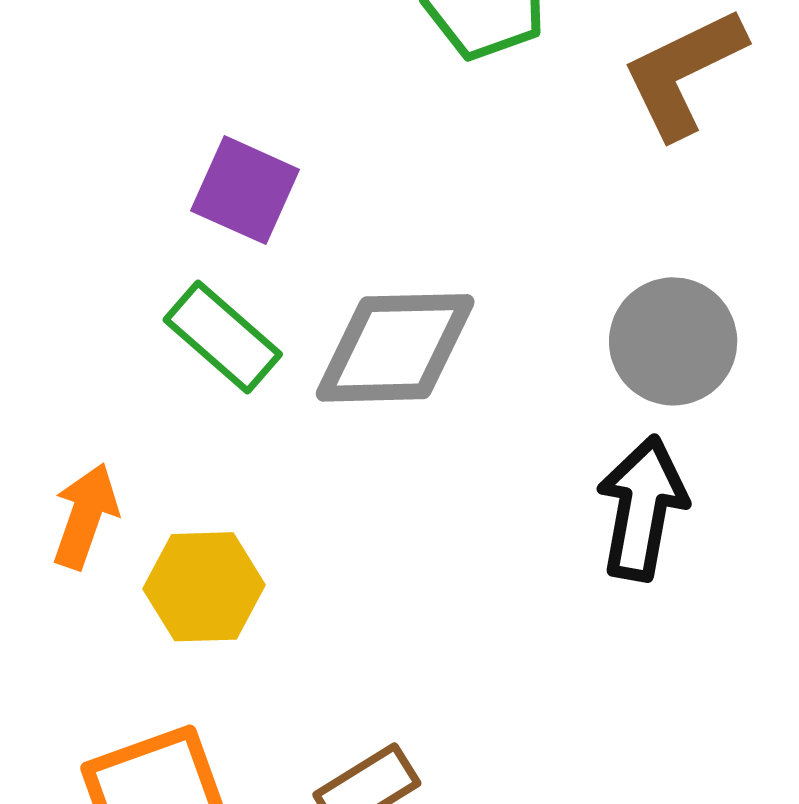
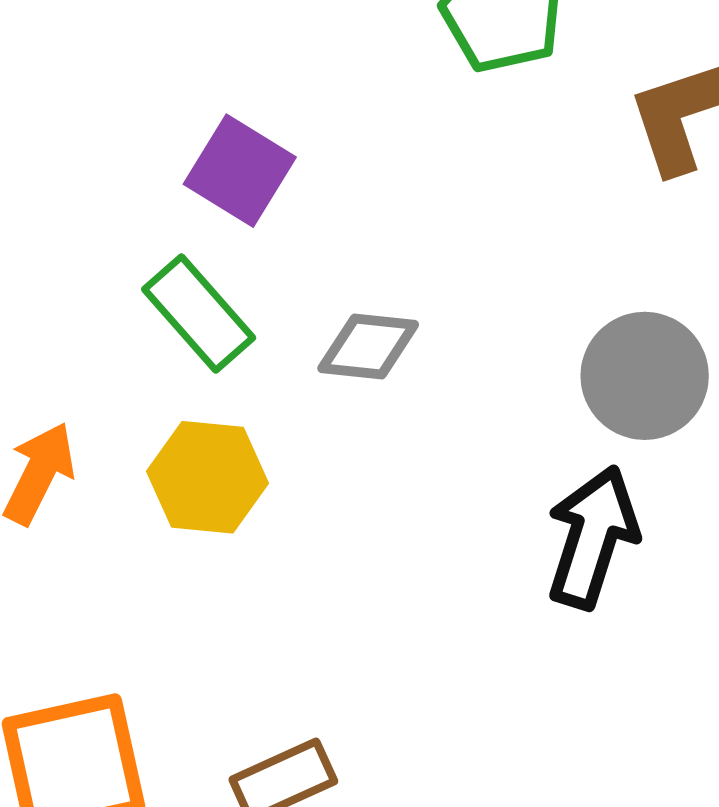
gray diamond: (395, 348) -> (368, 346), size x0.6
yellow hexagon: (204, 587) -> (208, 477), moved

